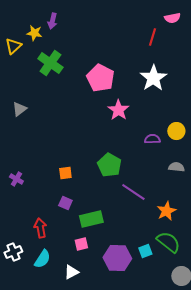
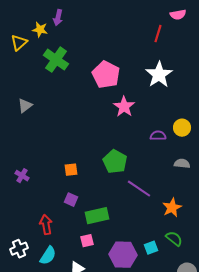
green semicircle: (168, 242) -> (174, 239), size x0.7

